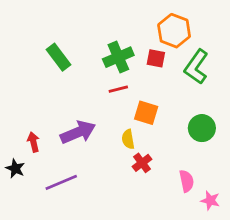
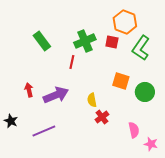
red line: (118, 89) -> (72, 62), moved, turned -64
orange square: (146, 113) -> (121, 81), moved
red arrow: (33, 142) -> (29, 90), moved

